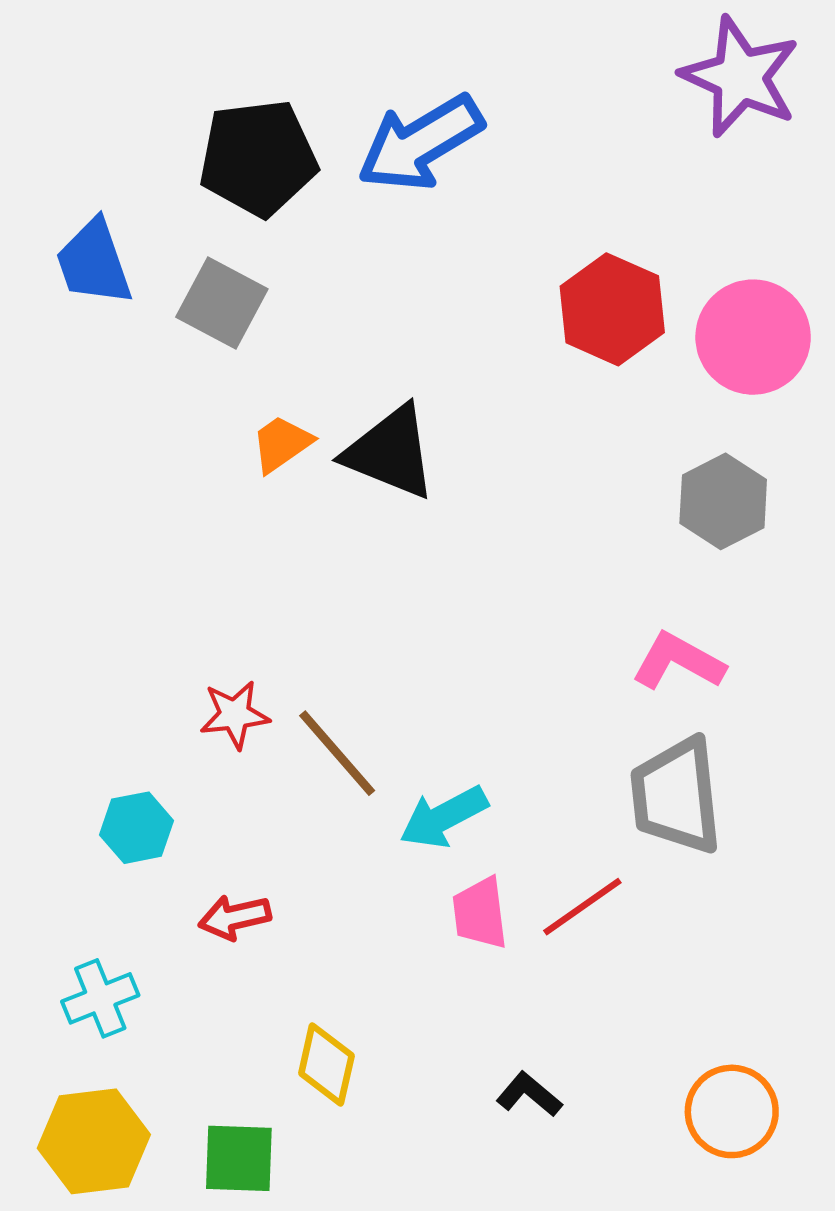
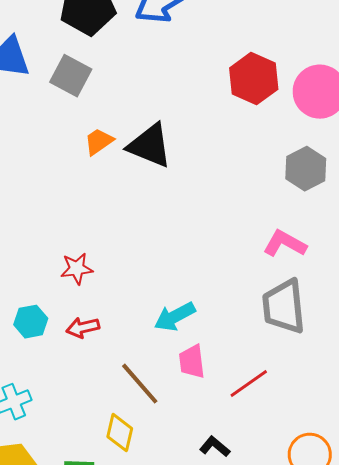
brown line: (337, 753) -> (140, 384), moved
red line: (582, 907) -> (249, 384), moved
red arrow: (235, 917) -> (83, 328), moved

